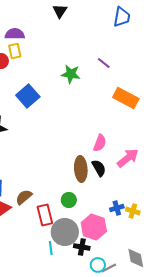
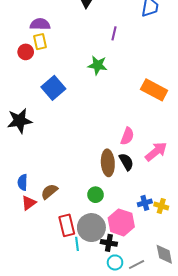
purple line: (104, 63) -> (114, 33), moved, turned 64
red rectangle: (45, 215) -> (67, 225), moved
cyan circle: (98, 265) -> (115, 262), moved

